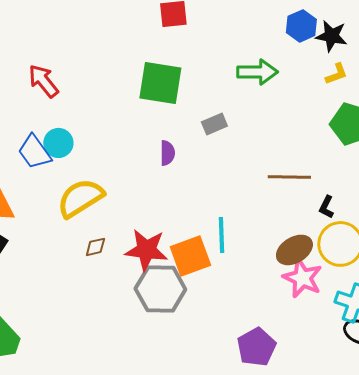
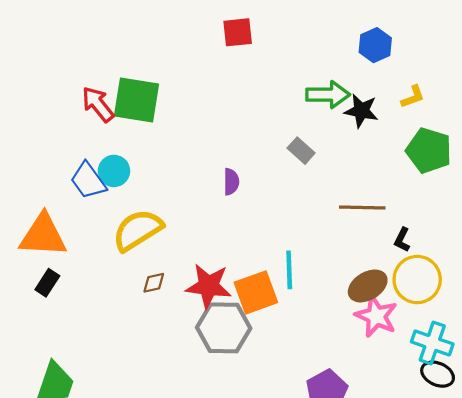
black star: (331, 36) -> (361, 111), moved
green square: (160, 83) -> (137, 100), moved
gray rectangle: (214, 124) -> (301, 151), moved, turned 65

